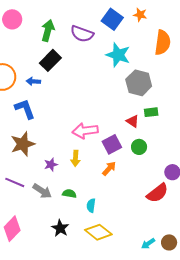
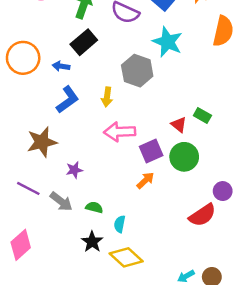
gray hexagon: (139, 83) -> (137, 71), moved
blue L-shape: (25, 109) -> (68, 100), moved, turned 70
green rectangle: (151, 112) -> (202, 115), turned 32
green circle: (139, 147) -> (184, 157), size x1.5
yellow arrow: (76, 158) -> (107, 97), moved
black star: (60, 228) -> (92, 242), moved

